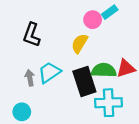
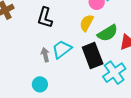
green semicircle: (104, 70) -> (108, 33), moved, turned 150
cyan cross: (109, 103) -> (114, 73), turned -30

